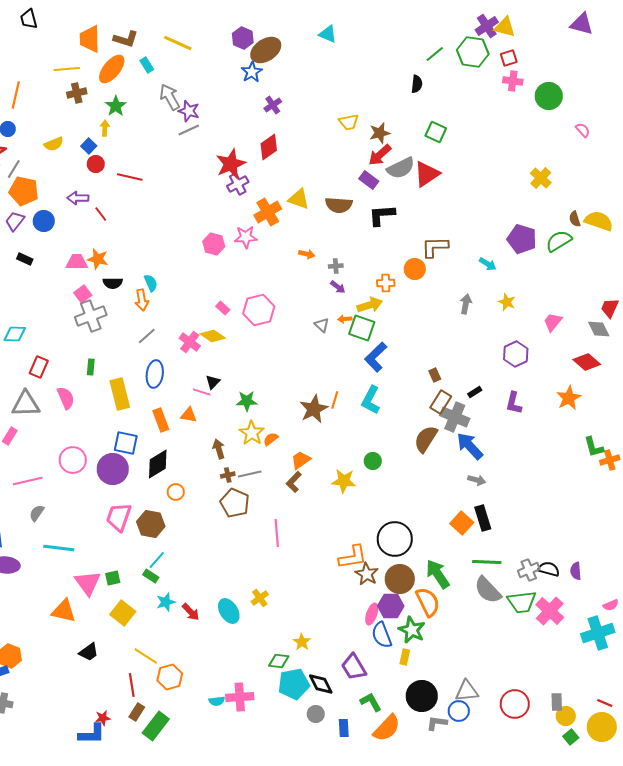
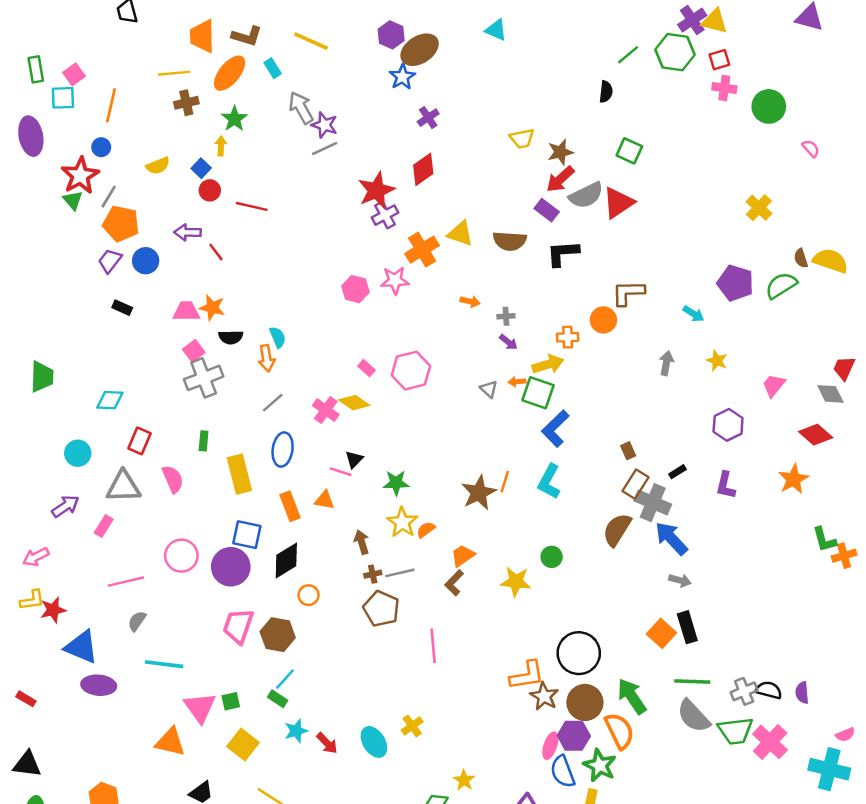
cyan cross: (598, 633) -> (829, 769), turned 32

